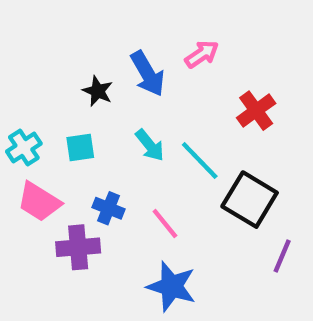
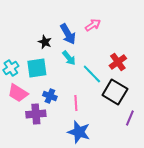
red cross: (256, 111) -> (118, 62), moved
cyan arrow: (150, 145) -> (69, 58), moved
cyan square: (80, 147) -> (37, 68), size x1.5
pink line: (165, 223) -> (76, 103), turned 35

